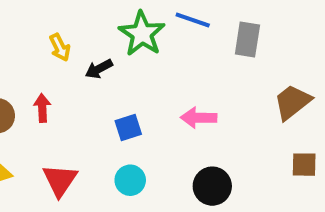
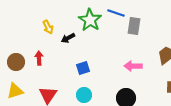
gray rectangle: (247, 40) -> (134, 26), moved
pink arrow: (199, 118) -> (133, 66), moved

